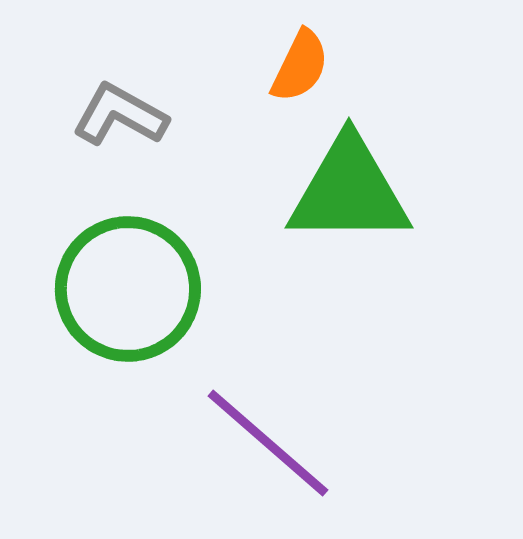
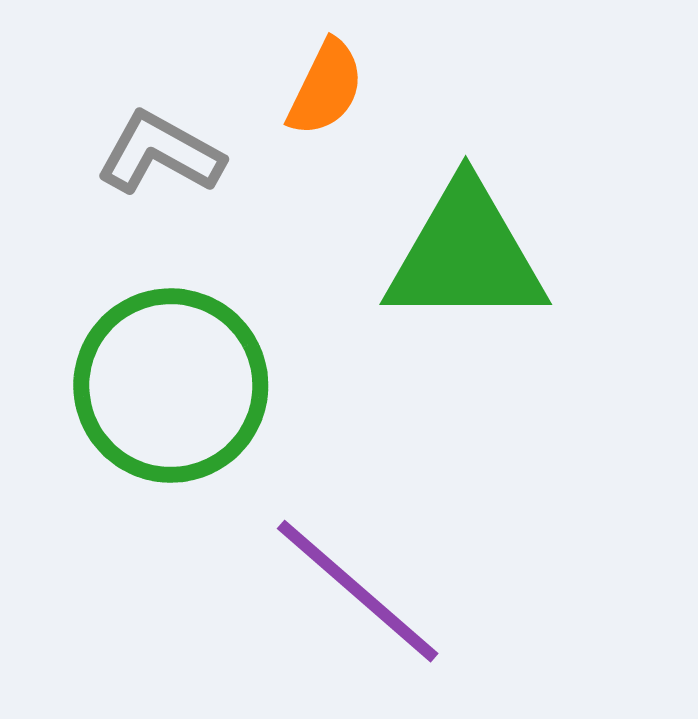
orange semicircle: (300, 66) -> (326, 88), moved

